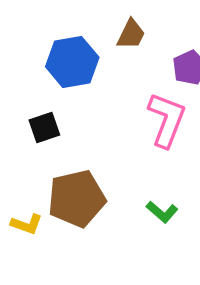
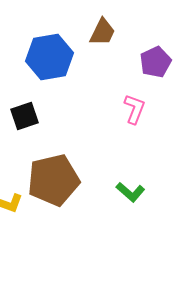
pink L-shape: (167, 120) -> (134, 109), size x0.6

